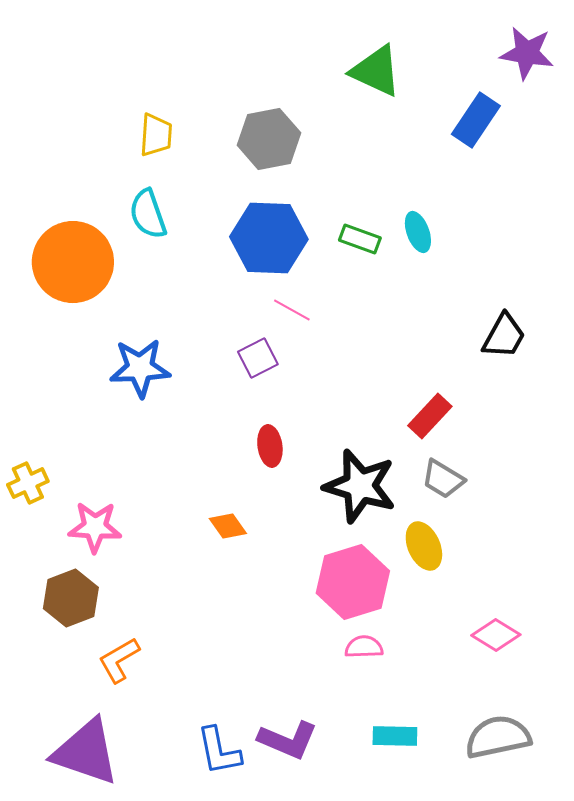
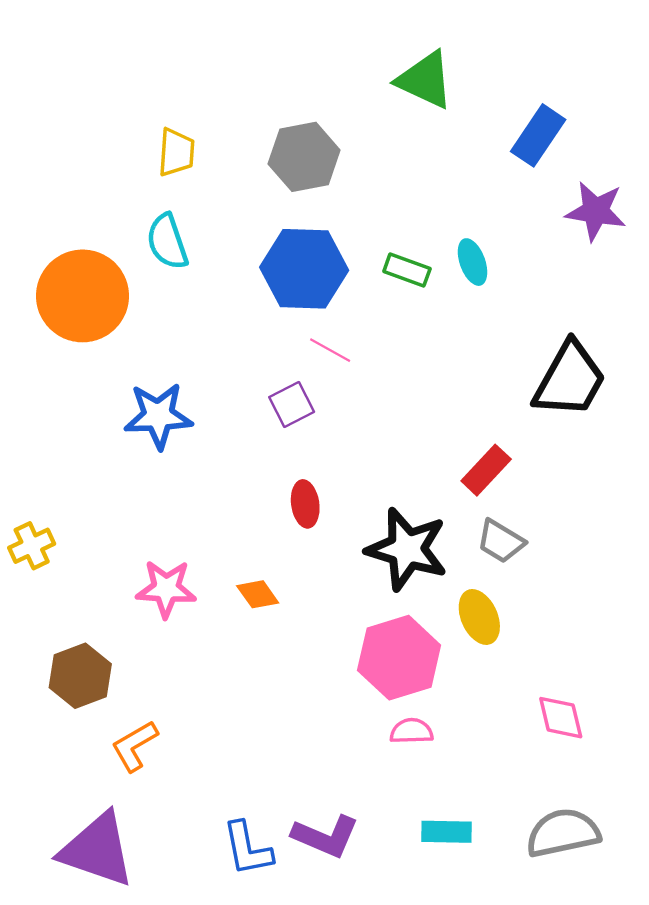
purple star: (527, 53) -> (596, 211), moved
black trapezoid: (504, 336) -> (570, 380), size x1.5
pink star: (95, 527) -> (166, 589), moved
pink diamond: (496, 635) -> (561, 718), turned 45

